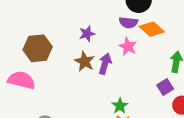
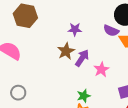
pink star: (128, 46) -> (101, 69), moved
brown hexagon: (38, 48) -> (25, 16), moved

